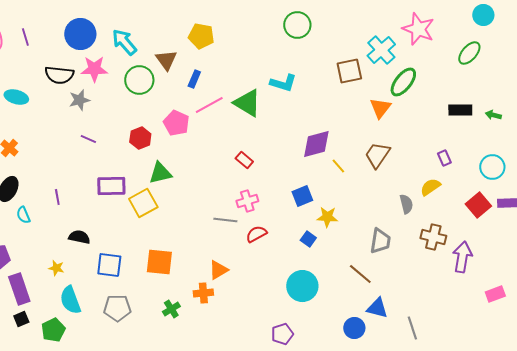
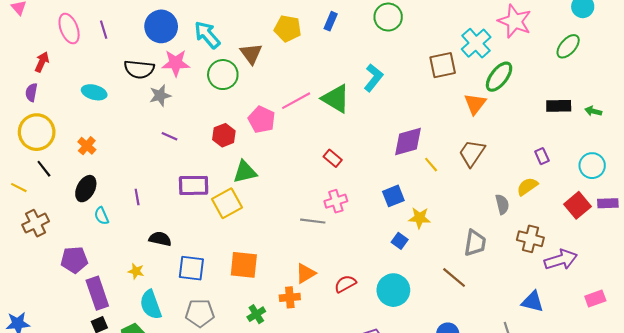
blue rectangle: (194, 79) -> (331, 21), moved
cyan L-shape: (283, 83) -> (373, 78), turned -68
red semicircle: (256, 234) -> (345, 284), moved
purple arrow: (462, 257) -> (561, 260), turned 64
blue triangle: (377, 308) -> (533, 302), moved

